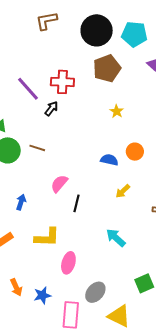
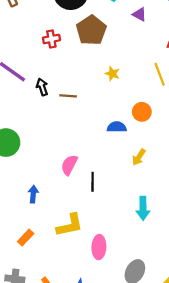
red cross: (62, 82) -> (51, 39), moved, size x0.7
black arrow: (51, 109) -> (42, 87), turned -42
brown line: (37, 148) -> (68, 96), moved
cyan arrow: (116, 238) -> (143, 208), turned -120

